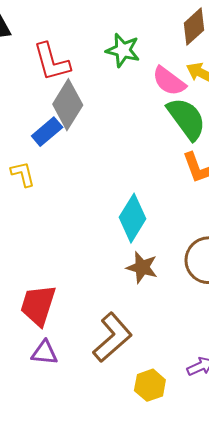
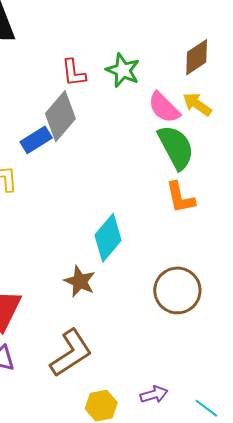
red L-shape: (52, 62) -> (74, 73), moved, size x0.7
brown star: (142, 267) -> (80, 281), moved

